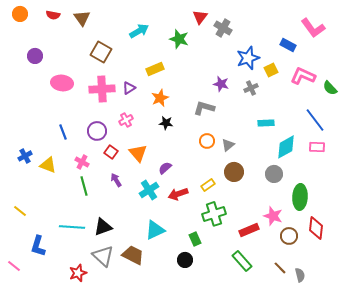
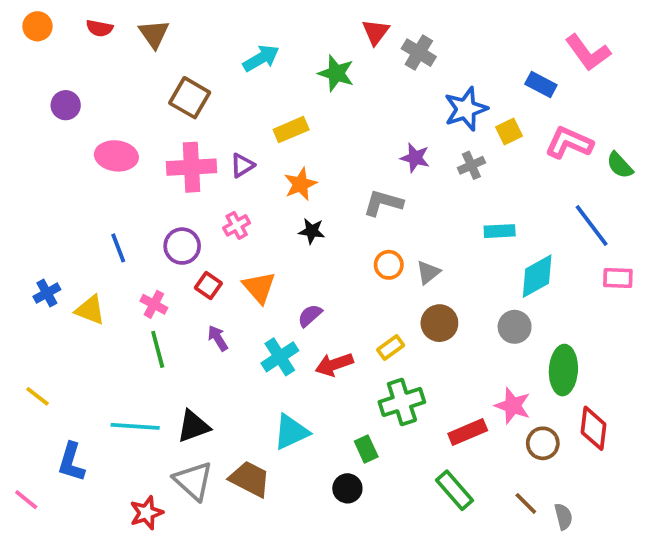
pink rectangle: (317, 147) -> (618, 278), moved

